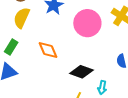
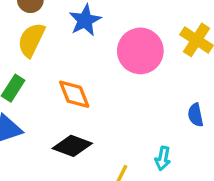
black diamond: (81, 72) -> (72, 146), moved

